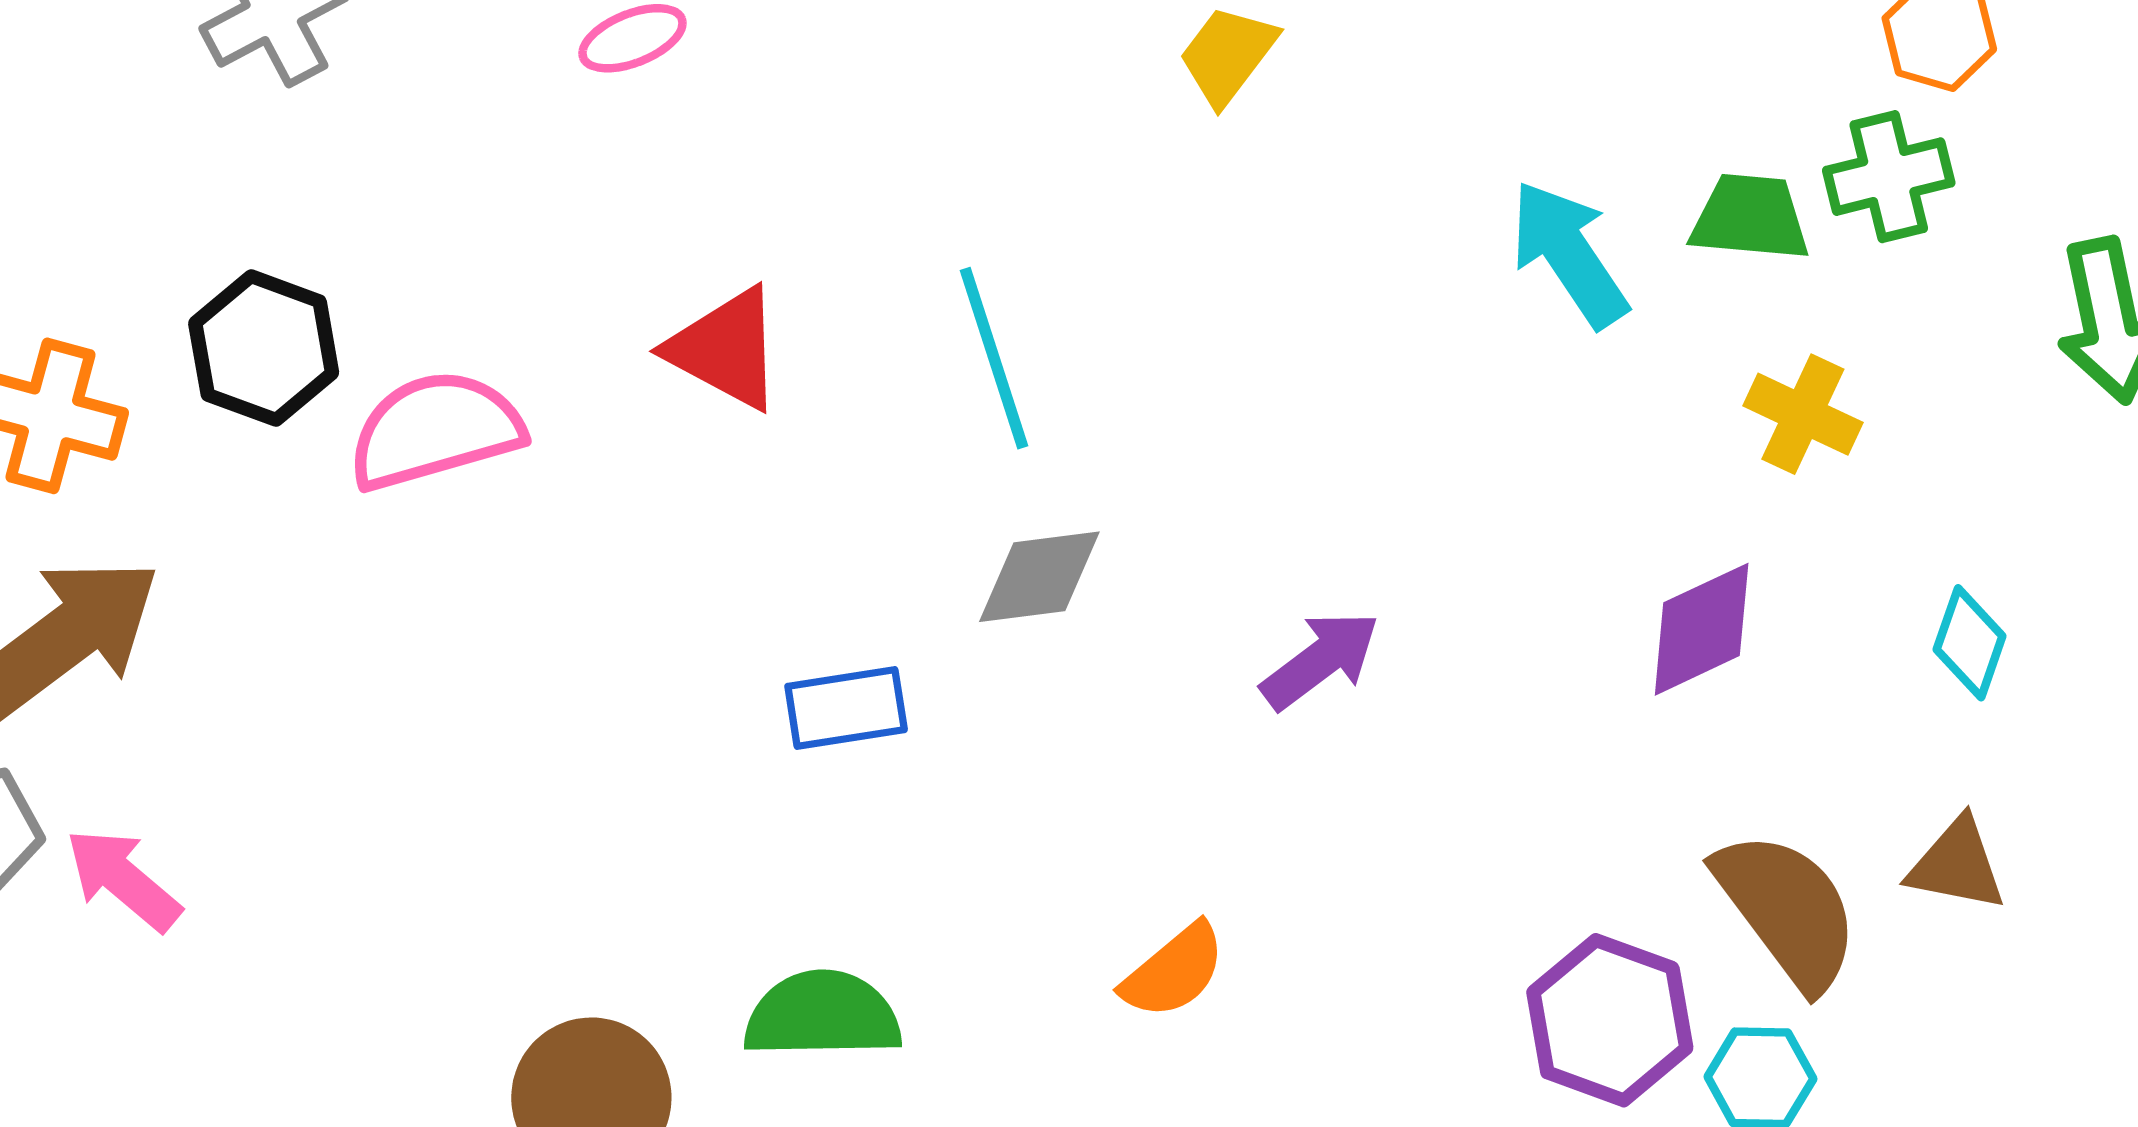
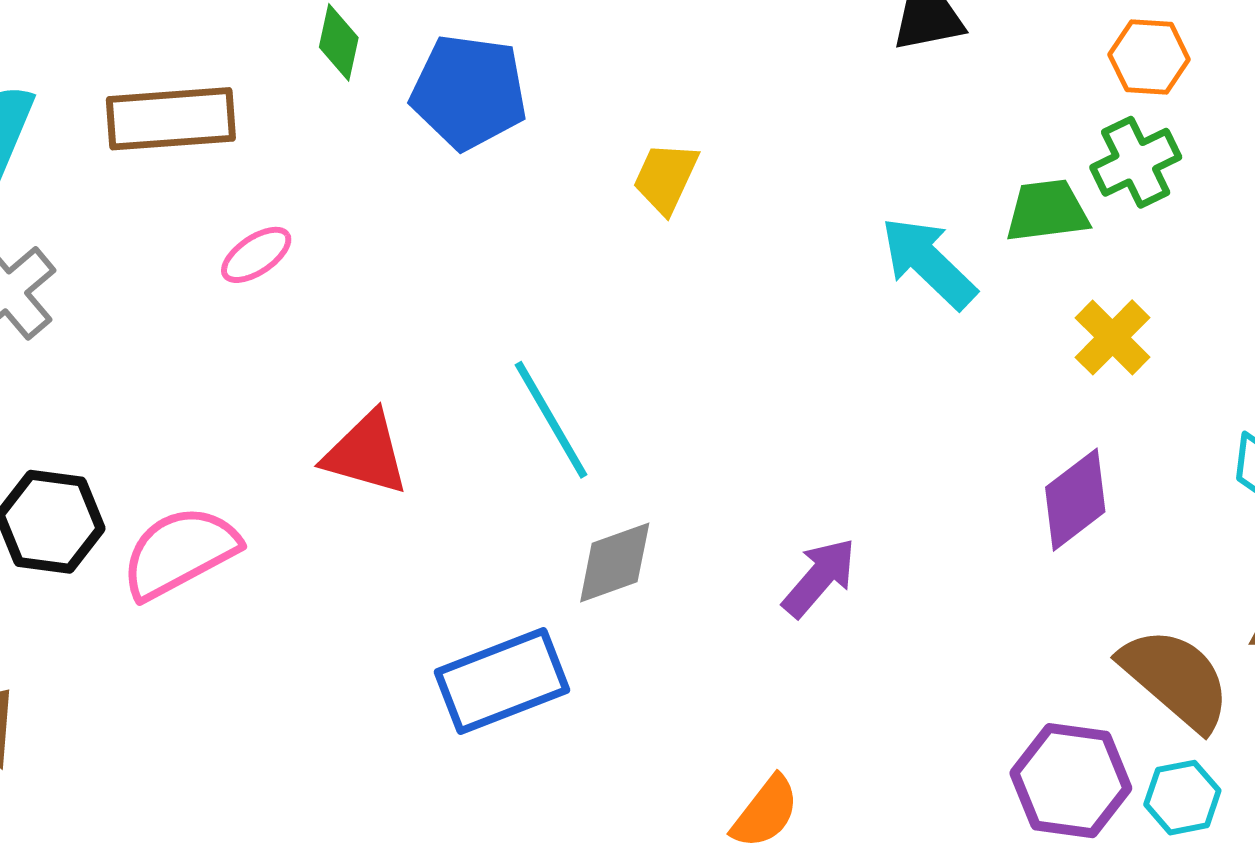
yellow cross: (1803, 414) -> (1112, 337), turned 32
blue rectangle: (846, 708) -> (502, 681), size x1.5

